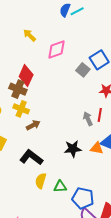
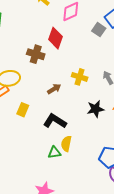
red diamond: (26, 76) -> (56, 38), moved
yellow cross: (21, 109) -> (80, 77), moved
green triangle: (60, 187) -> (54, 152), moved

